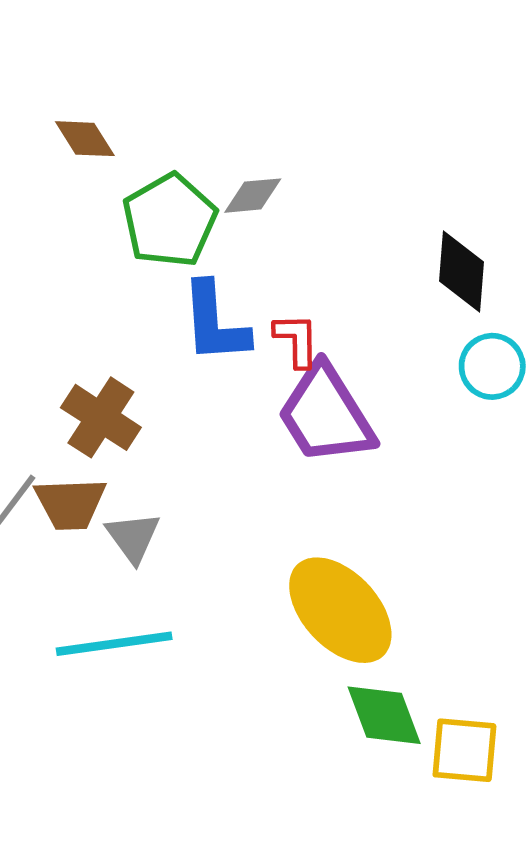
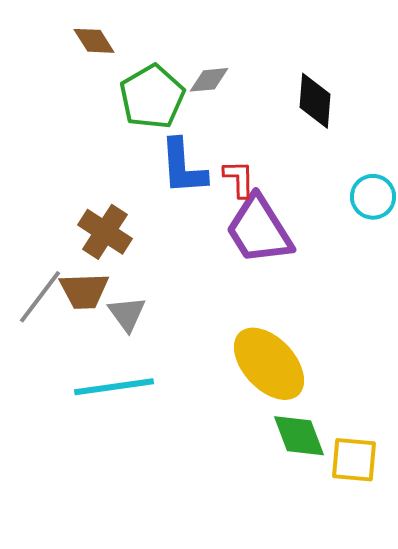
black diamond: (462, 272) -> (315, 101), moved

